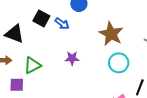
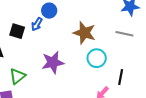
blue arrow: (62, 24) -> (37, 24), moved, turned 96
purple star: (72, 58) -> (53, 62), size x1.6

